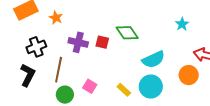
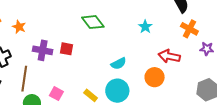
green diamond: (127, 33) -> (93, 22), moved
cyan semicircle: (153, 59) -> (119, 63), size x0.7

